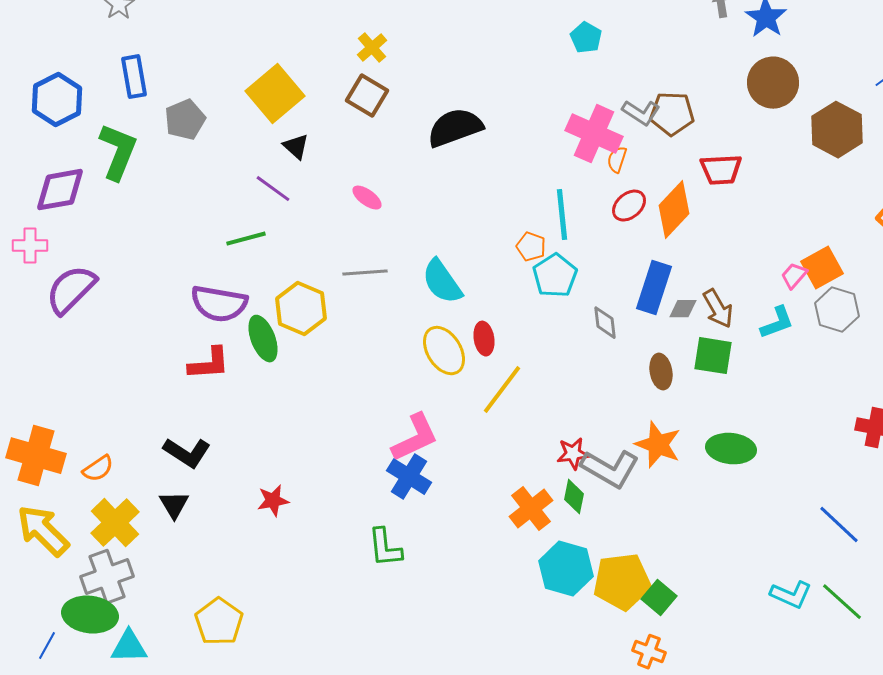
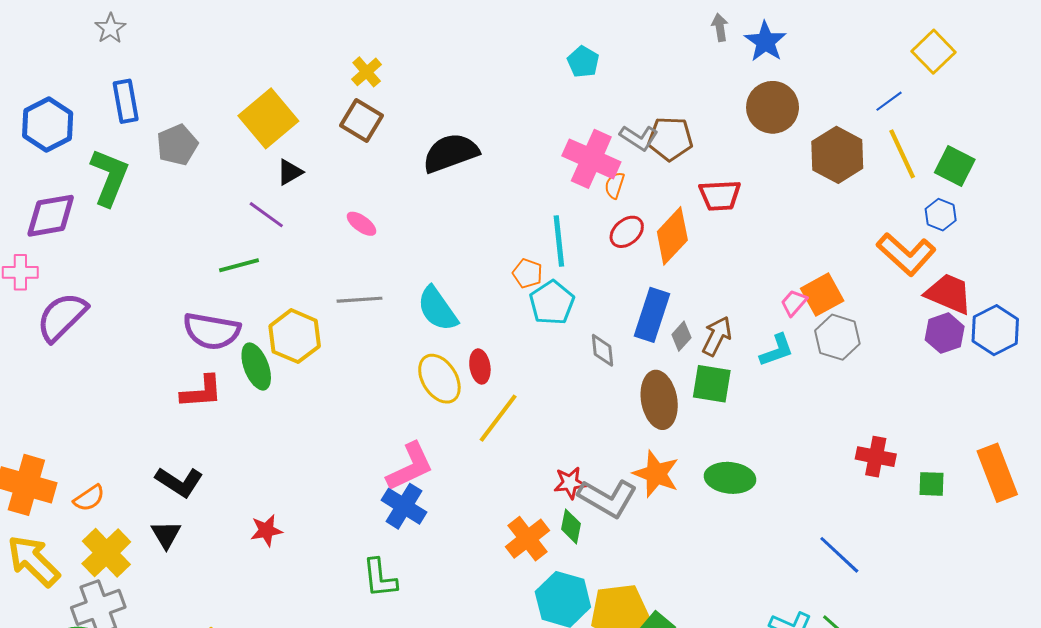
black triangle: (296, 147) -> (290, 172), turned 48
gray diamond: (683, 309) -> (681, 336), turned -48
brown arrow: (718, 309) -> (717, 336), turned -123
brown ellipse: (661, 372) -> (659, 400), size x1.6

